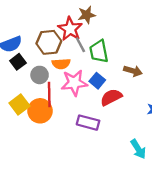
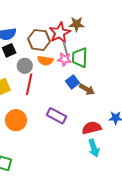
brown arrow: (133, 71) -> (87, 89), moved
pink star: (74, 83) -> (64, 59), moved, size x0.6
red semicircle: (111, 97) -> (92, 128), moved
orange circle: (40, 111) -> (16, 120), moved

